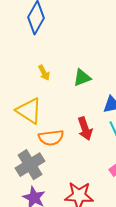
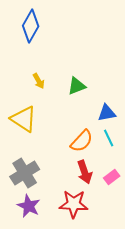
red arrow: (85, 129) -> (85, 172), moved
orange semicircle: (51, 138) -> (82, 141), moved, turned -40

